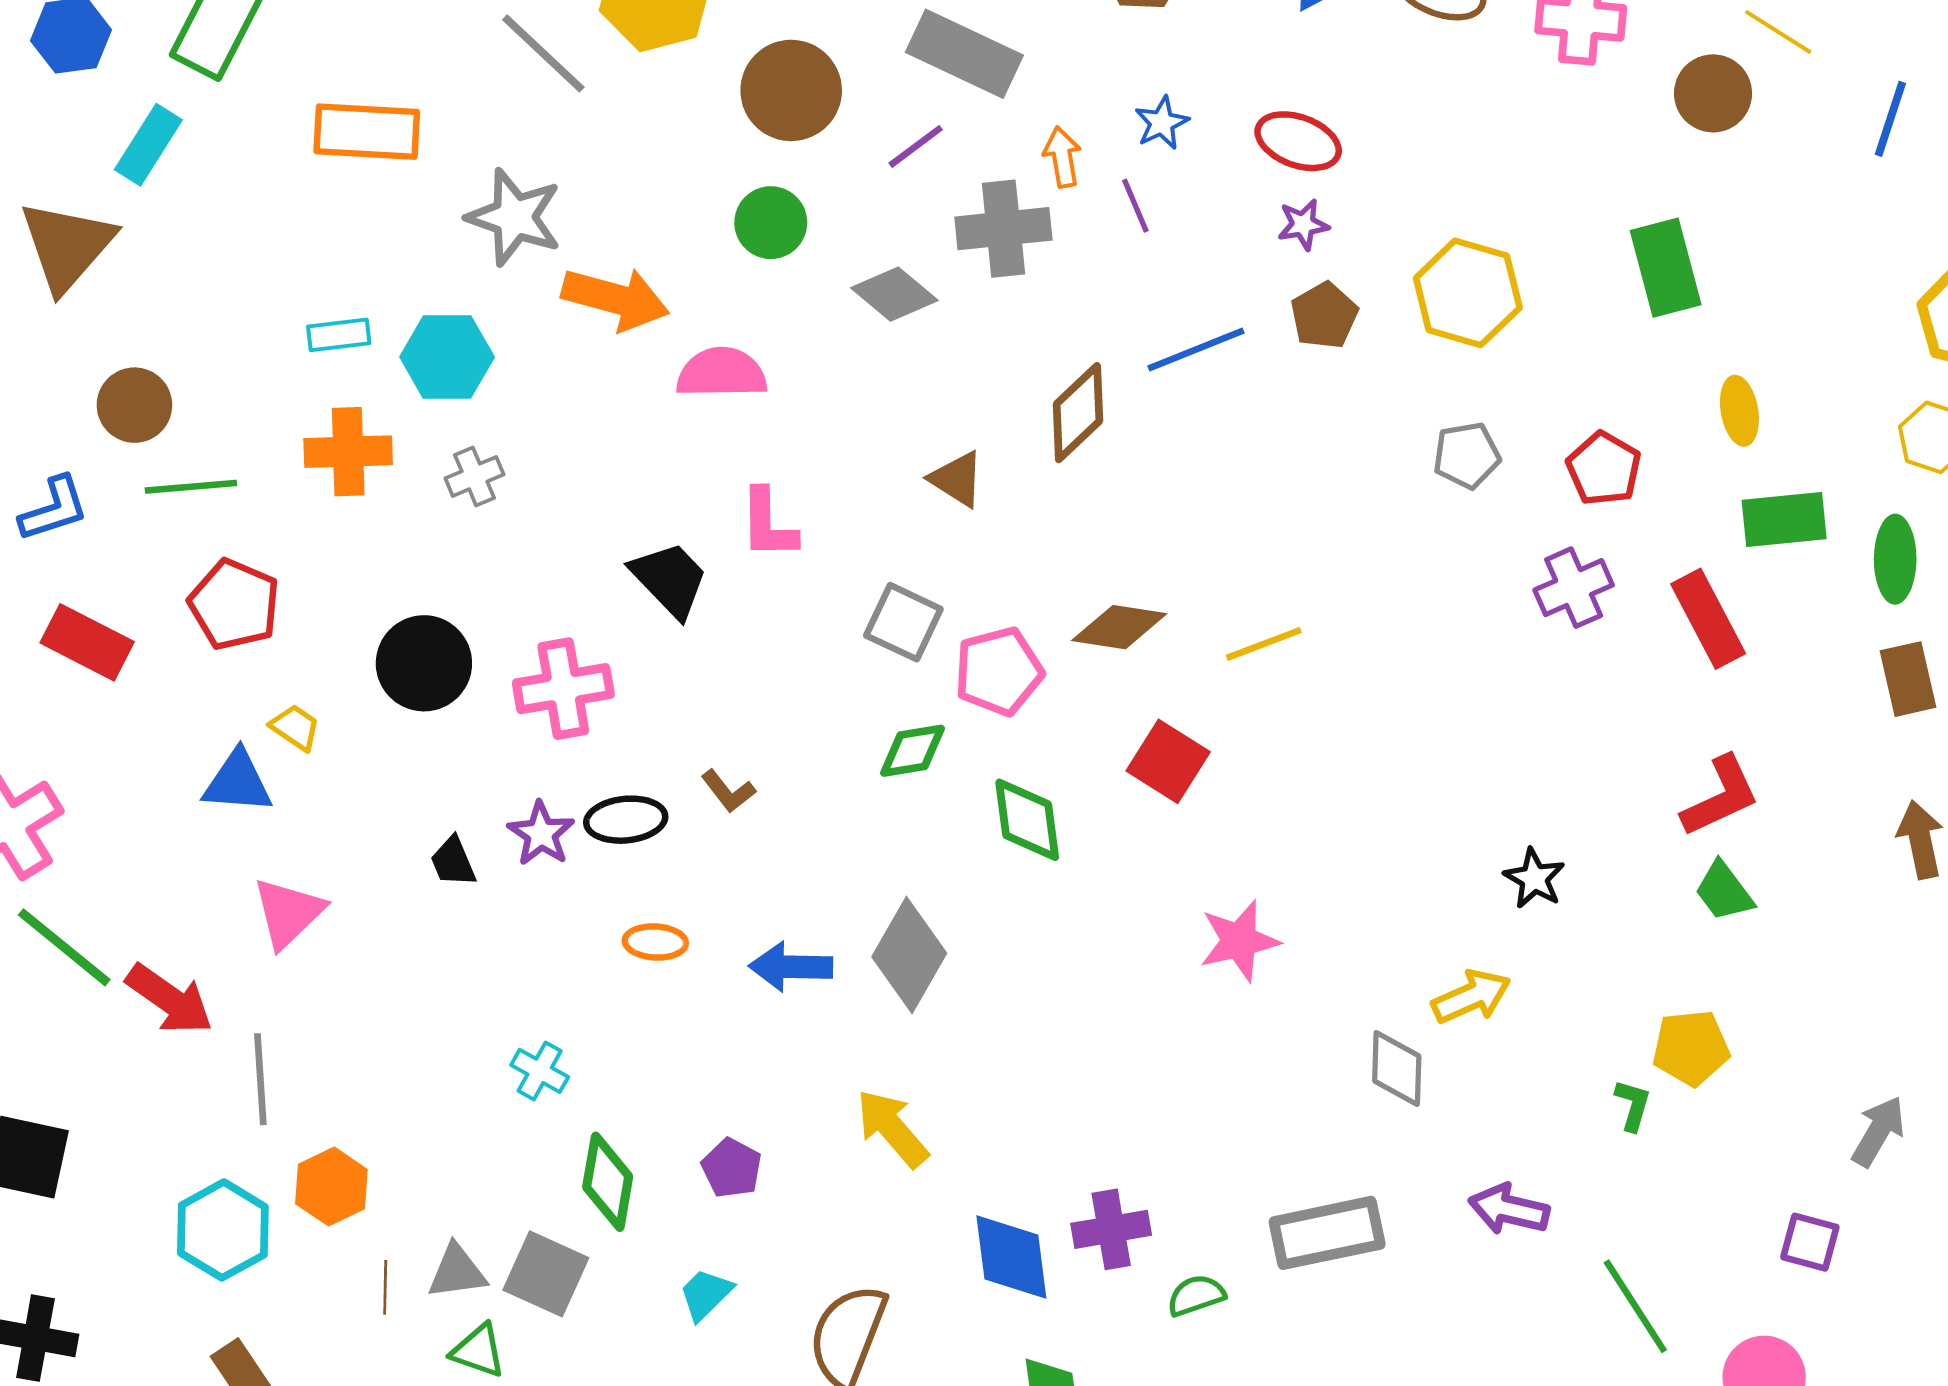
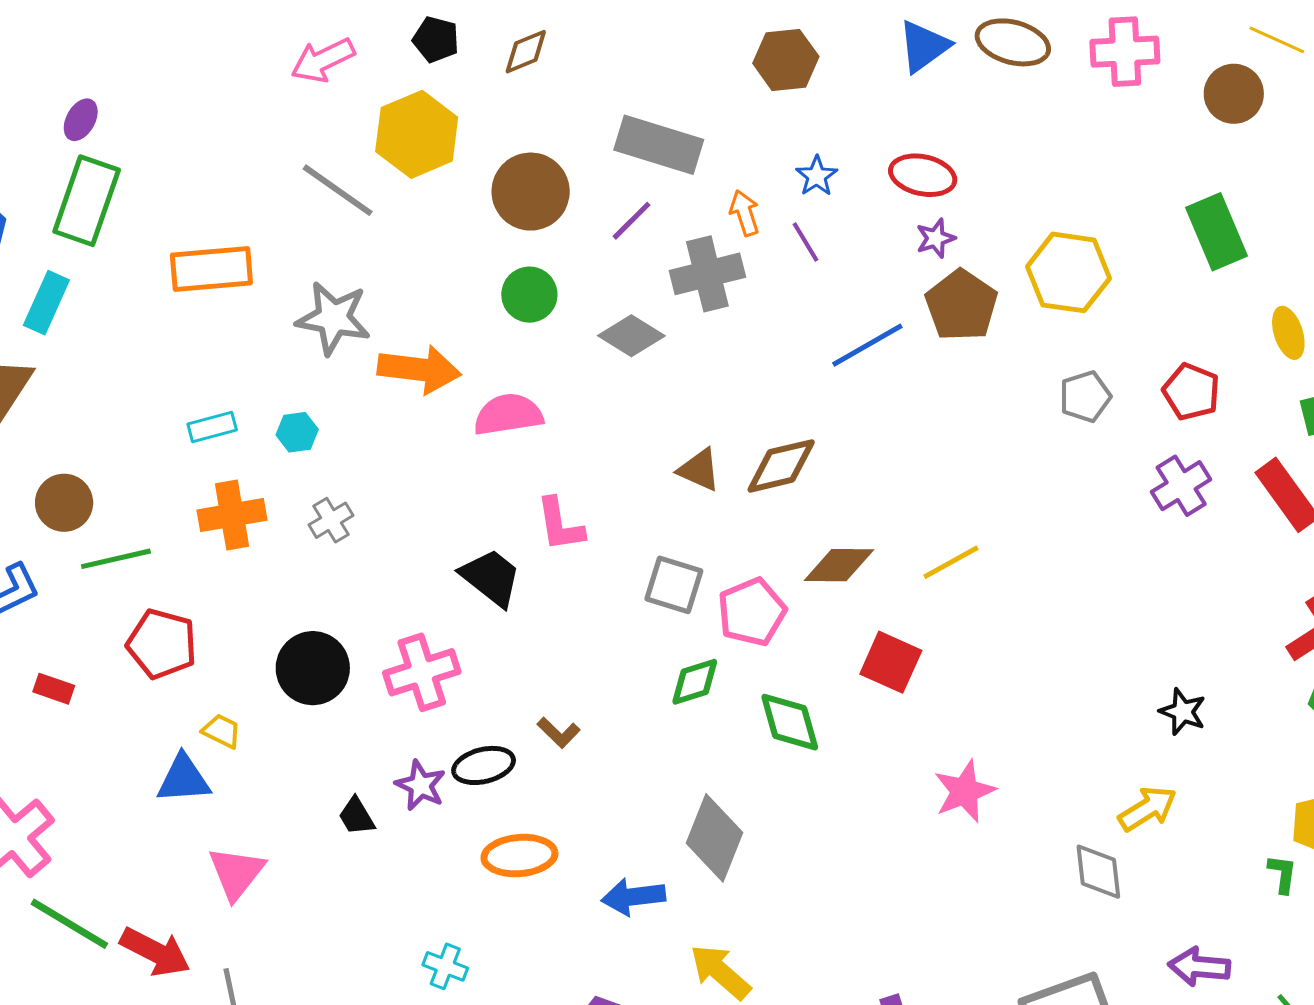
brown pentagon: (1324, 315) -> (961, 305), size x1.4
cyan hexagon: (447, 357) -> (297, 432), size x0.6
brown diamond: (1078, 413) -> (781, 466), moved, turned 38
red rectangle: (87, 642) -> (54, 689), size x0.6
orange ellipse: (655, 942) -> (519, 856), size x1.5
blue arrow: (791, 967) -> (633, 897), moved

